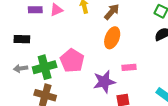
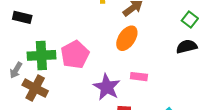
gray arrow: (21, 68) -> (16, 70), moved, turned -64
purple star: (104, 82) -> (107, 87), turned 30

